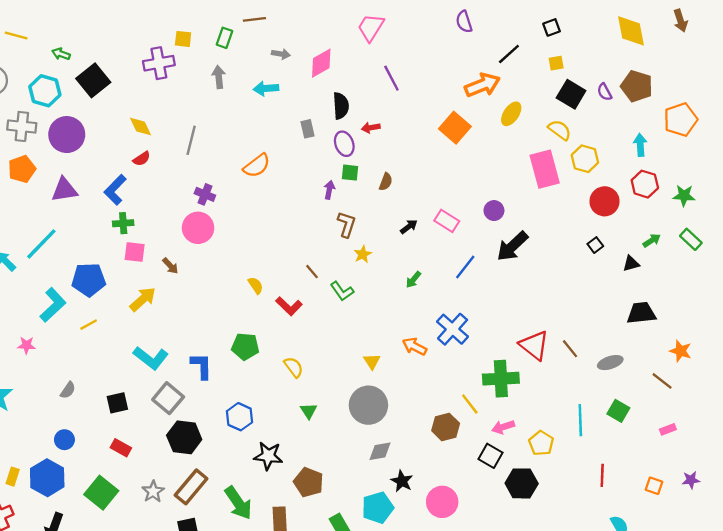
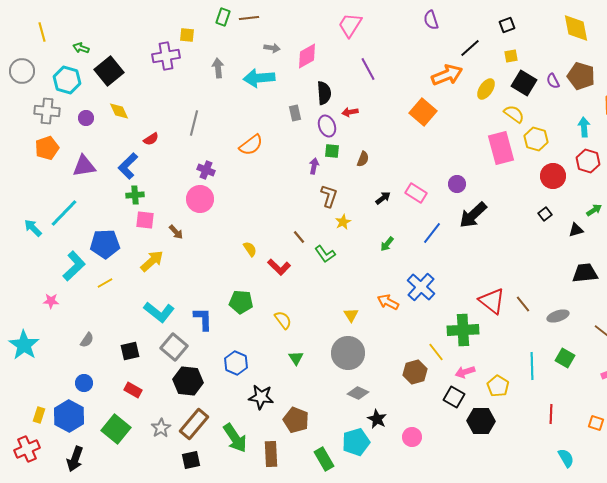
yellow line: (16, 36) -> (42, 32), turned 60
green rectangle: (225, 38) -> (223, 17), moved
cyan arrow: (266, 88) -> (259, 78), size x1.4
yellow ellipse: (511, 114) -> (486, 89), moved
yellow diamond: (140, 126) -> (119, 111), moved
purple circle: (67, 135) -> (86, 118), size x0.5
gray diamond: (380, 451) -> (358, 393), turned 35
pink circle: (442, 502) -> (412, 437), size x0.7

